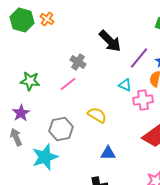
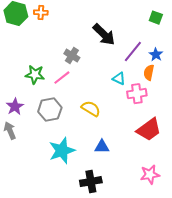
orange cross: (47, 19) -> (41, 13), turned -32
green star: (30, 81) -> (35, 75), moved
gray hexagon: (61, 129) -> (50, 110), moved
cyan star: (45, 157) -> (62, 151), moved

